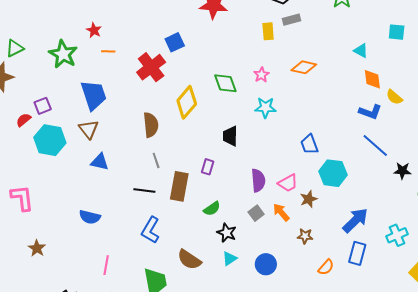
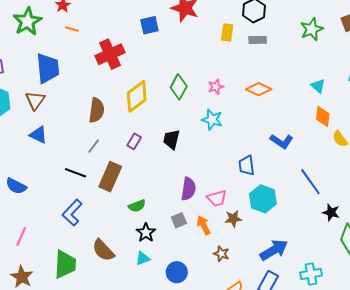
yellow rectangle: (268, 31) -> (227, 32), moved
blue square: (175, 42) -> (149, 25), moved
green diamond: (225, 83) -> (179, 87), turned 35
blue L-shape: (370, 112) -> (282, 141), moved
gray line: (156, 160) -> (94, 146), turned 42
purple rectangle: (208, 167) -> (134, 141), moved

